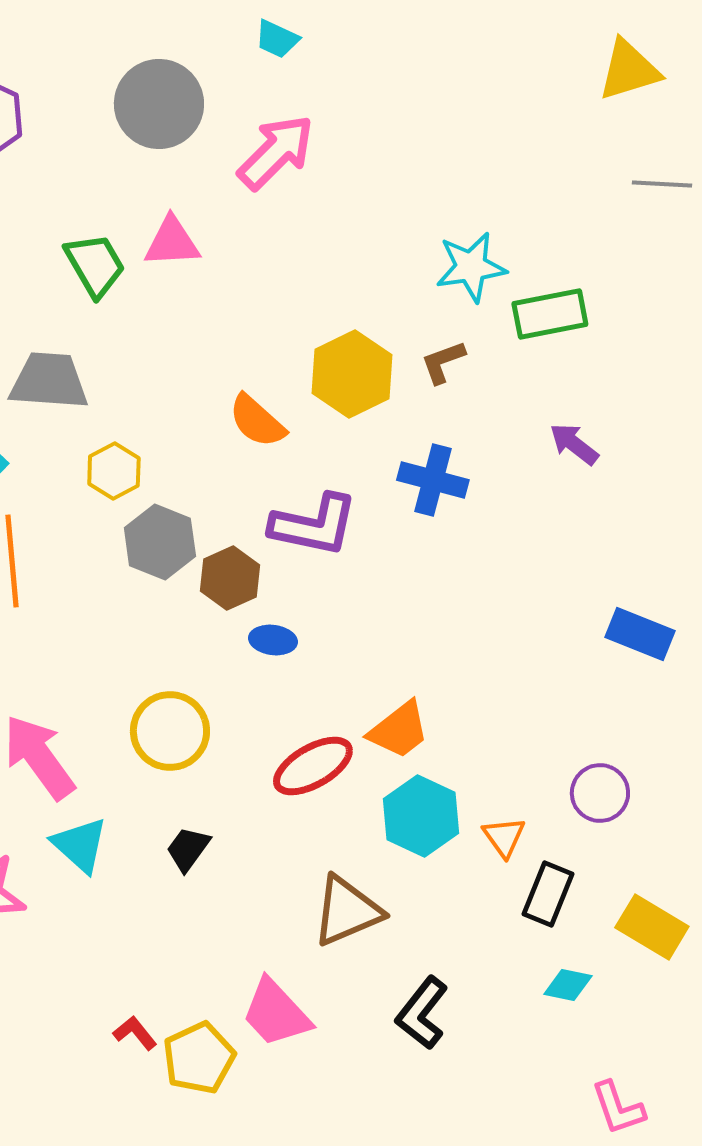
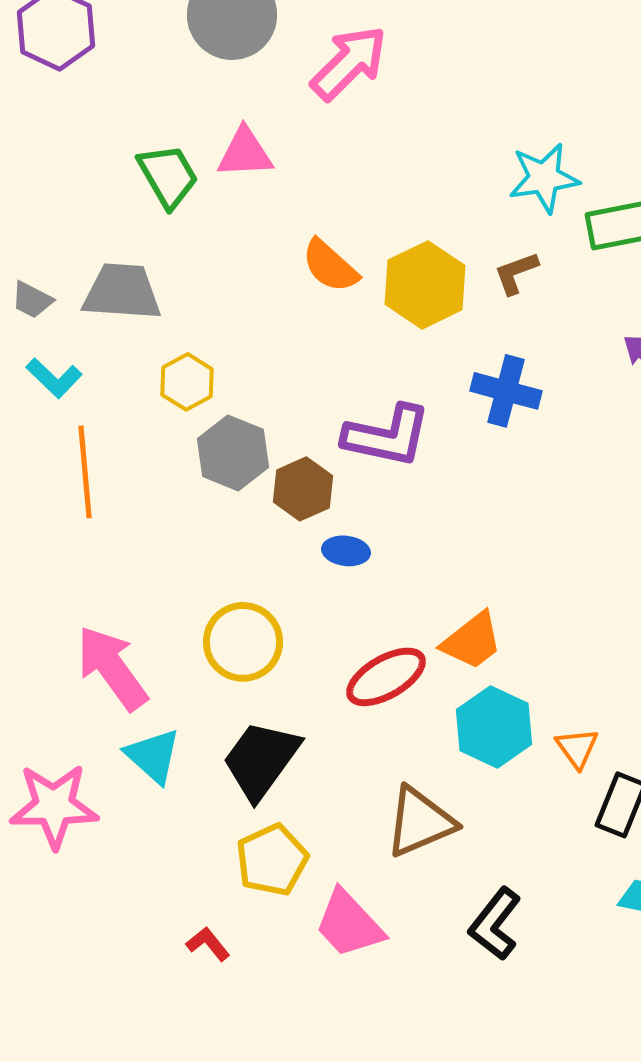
orange semicircle: (257, 421) -> (330, 266), moved
black trapezoid: (188, 849) -> (261, 760), size x1.8
yellow pentagon: (199, 1058) -> (272, 860), moved

